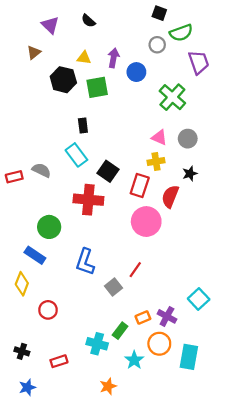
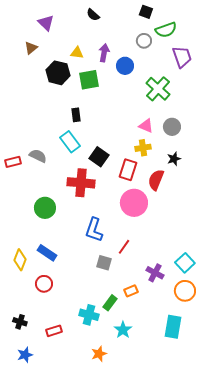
black semicircle: (88, 21) -> (93, 15), moved
blue rectangle: (35, 255) -> (47, 253), moved
blue L-shape: (85, 262) -> (94, 230), moved
gray square: (113, 287) -> (104, 263), turned -35
cyan square: (199, 299) -> (185, 263), moved
purple cross: (167, 316) -> (155, 273), moved
orange circle: (159, 344) -> (185, 291), moved

